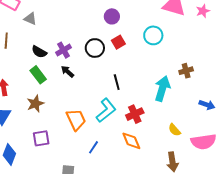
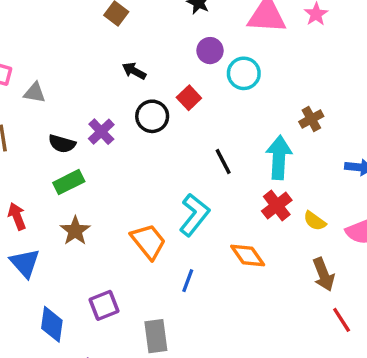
purple circle: (112, 16) -> (210, 51), moved
black arrow: (67, 72) -> (134, 71), moved
green rectangle: (38, 75) -> (69, 182), turned -66
black line: (117, 82) -> (223, 161), moved
red cross: (135, 114) -> (277, 206), moved
purple square: (41, 138) -> (104, 305), moved

